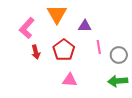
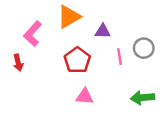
orange triangle: (57, 14) -> (69, 17), turned 30
red arrow: (36, 52) -> (18, 63), moved
gray circle: (119, 55) -> (144, 48), moved

